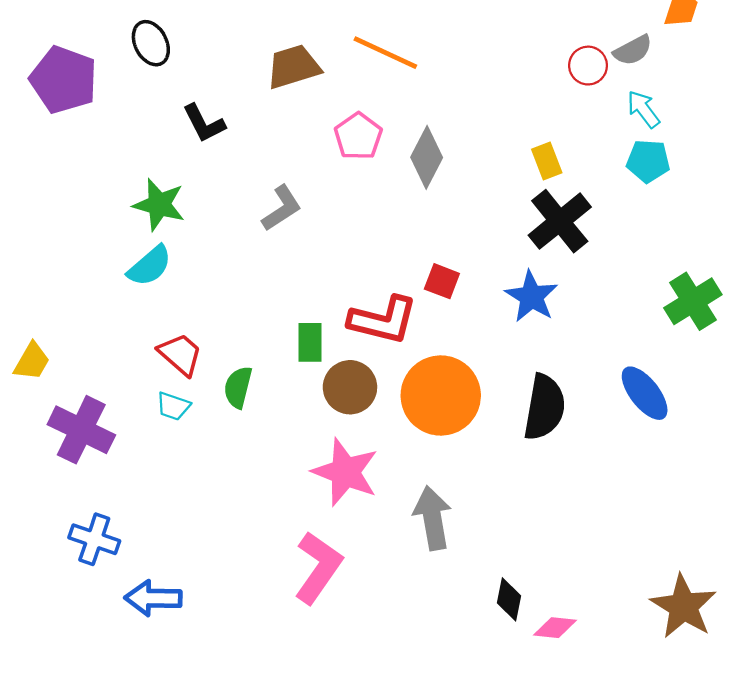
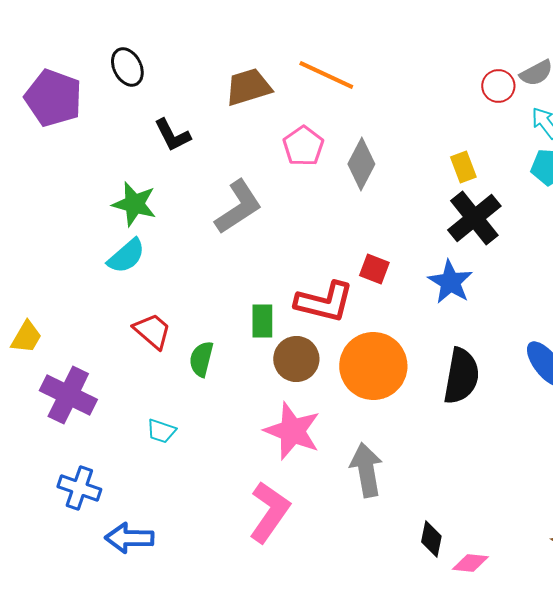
gray L-shape: (282, 208) -> (238, 207), size x1.4
cyan trapezoid: (173, 406) -> (161, 431), moved

